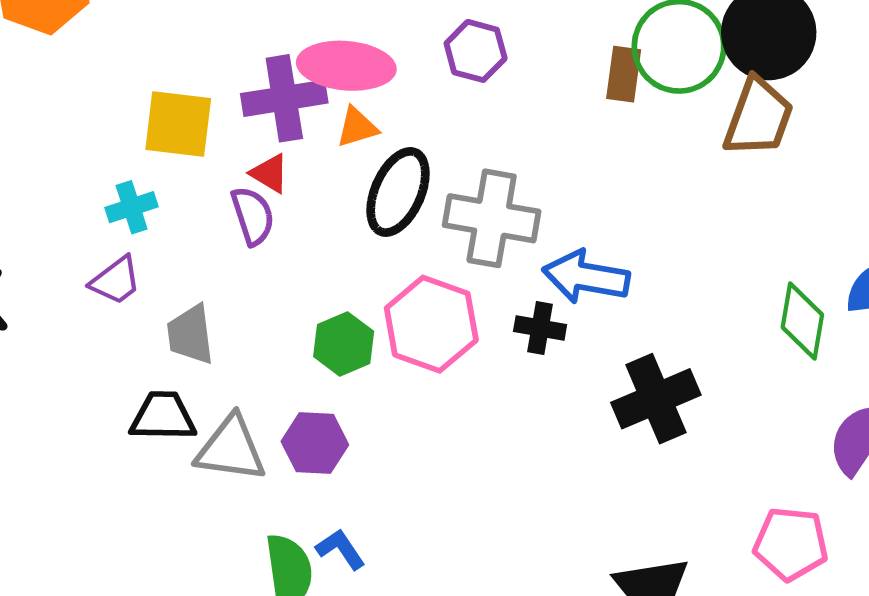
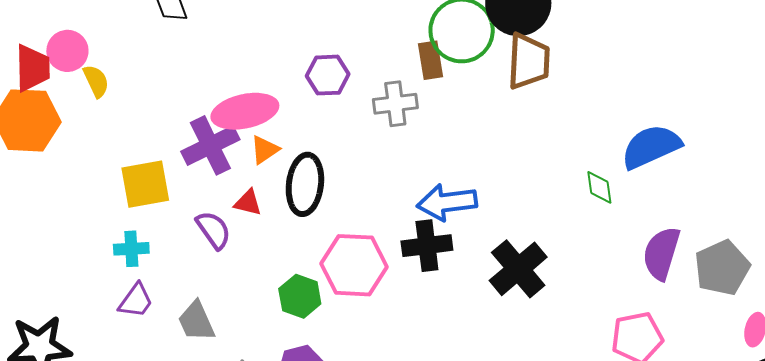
red triangle: (270, 173) -> (248, 203), moved
cyan cross: (132, 207) -> (131, 249), turned 32
gray cross: (492, 218) -> (395, 104), moved, size x0.7
green diamond: (802, 321) -> (599, 187), size x0.7
black cross: (540, 328) -> (427, 246), size x1.4

